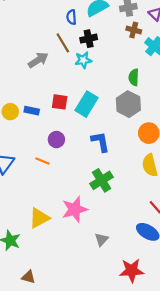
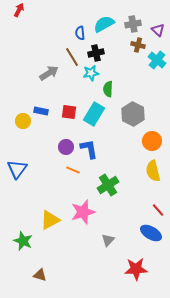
green semicircle: (134, 77) -> (108, 89), moved
blue rectangle: (32, 111) -> (41, 111), moved
blue L-shape: (100, 142) -> (89, 149), moved
orange line: (42, 161) -> (73, 170), moved

